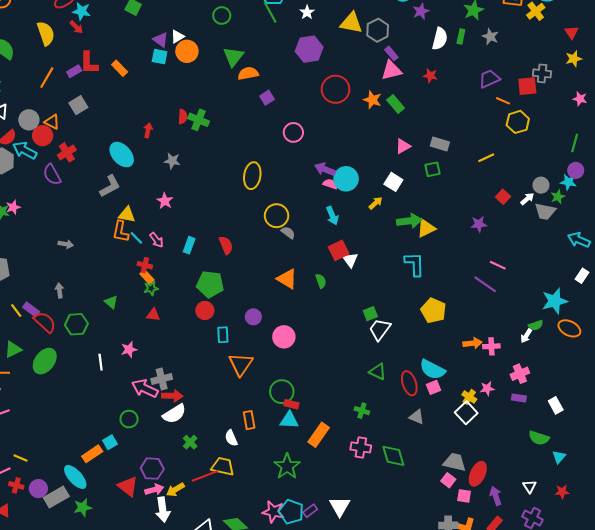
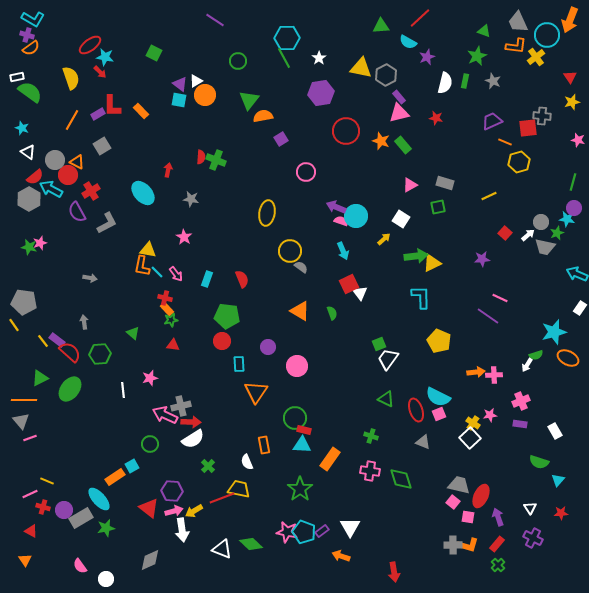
gray L-shape: (110, 186) -> (107, 223), moved

